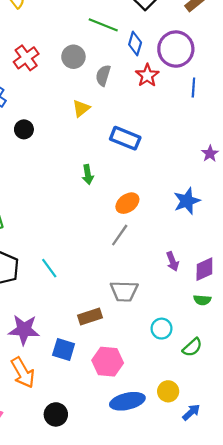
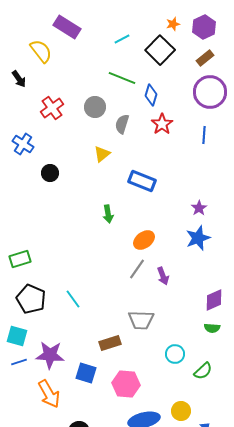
purple circle: (176, 49) -> (210, 92), moved
purple star: (210, 154) -> (199, 208), moved
purple arrow: (173, 261) -> (163, 276), moved

